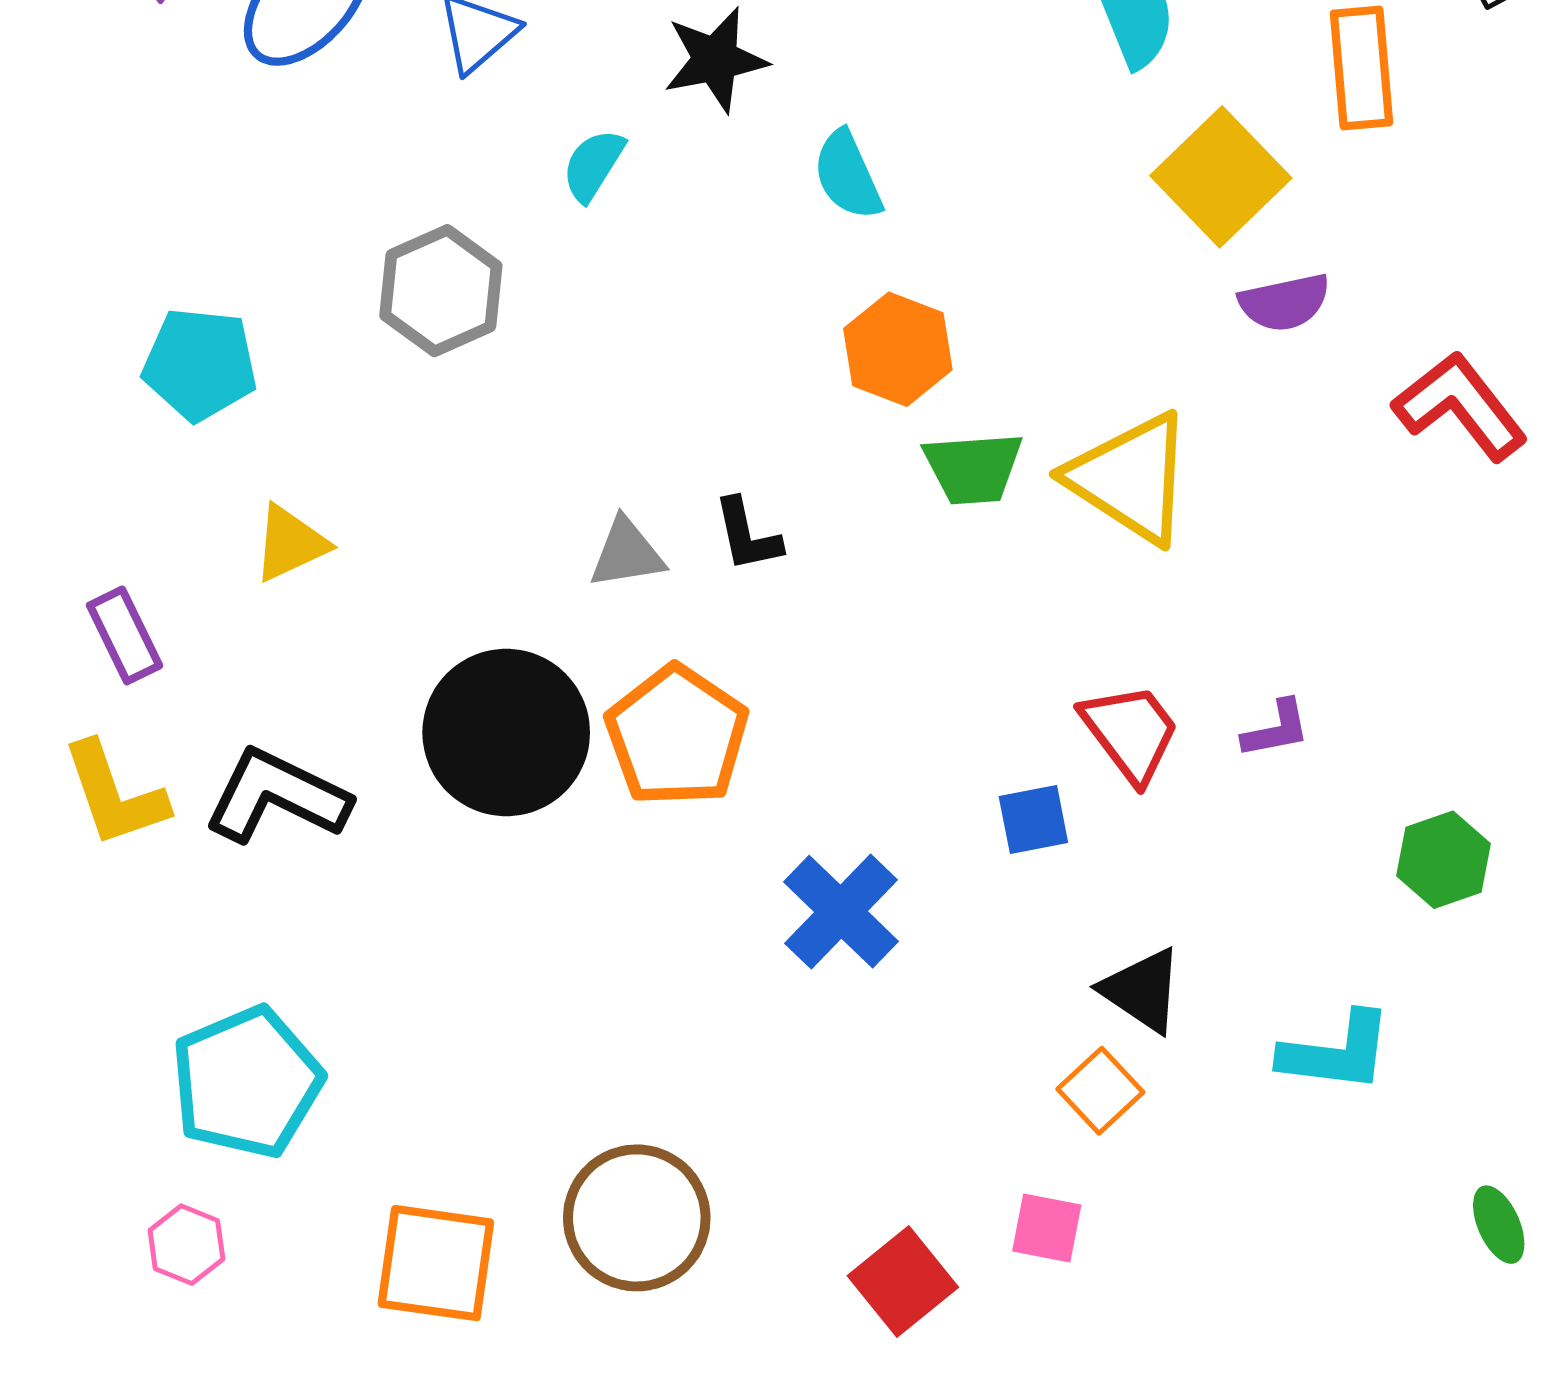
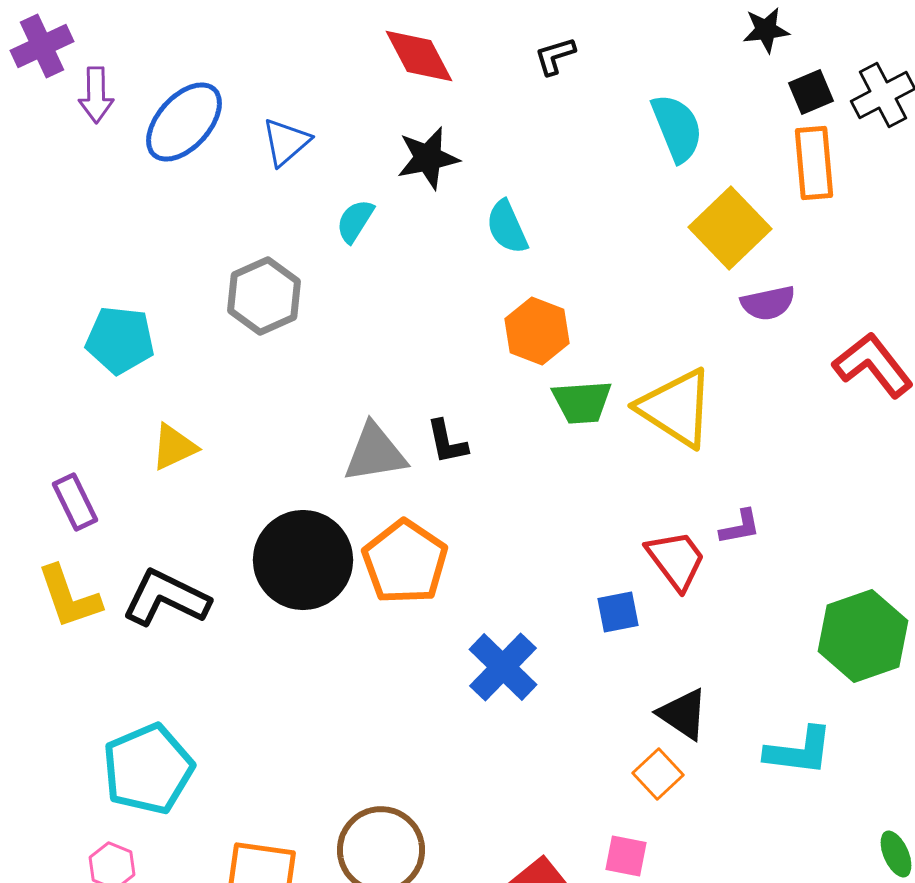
gray triangle: (627, 553) -> (375, 453), size x1.4
purple L-shape: (1276, 729) -> (740, 527), moved
green hexagon: (1443, 860) -> (863, 636), size x1.6

